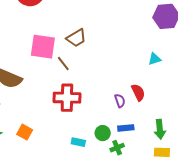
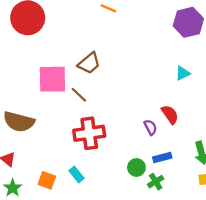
cyan rectangle: (78, 142) -> (76, 175), moved, turned 48

